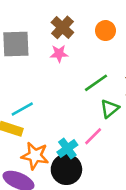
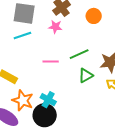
cyan line: (22, 109) -> (22, 35), moved
pink line: (93, 136) -> (51, 61), moved, turned 35
cyan cross: (67, 149) -> (48, 100), turned -35

